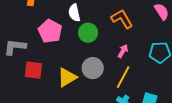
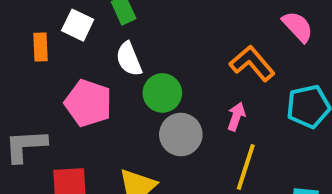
orange L-shape: (122, 19) -> (252, 63), moved
gray circle: (93, 68) -> (181, 134), moved

